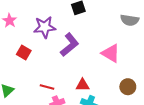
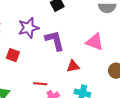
purple L-shape: (70, 45) -> (55, 40), turned -55
red triangle: (82, 85) -> (73, 66), moved

